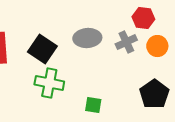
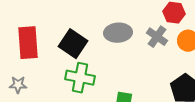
gray cross: (126, 42) -> (157, 37), turned -30

